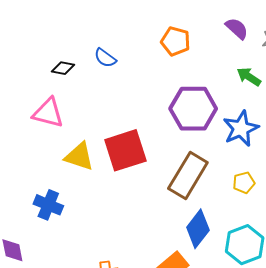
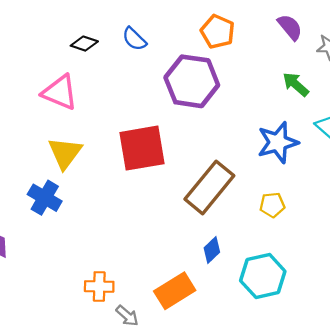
purple hexagon: (193, 109) -> (192, 81), moved
yellow triangle: (79, 156) -> (65, 153), moved, turned 40
blue diamond: (198, 229) -> (212, 250), size x0.6

